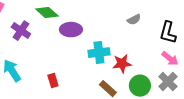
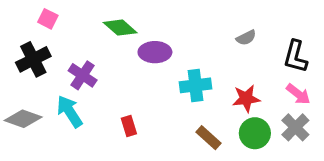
purple cross: (21, 31) -> (83, 75), moved
red star: (122, 64) -> (246, 98), moved

